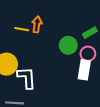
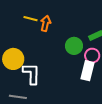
yellow line: (22, 29) -> (31, 19), moved

